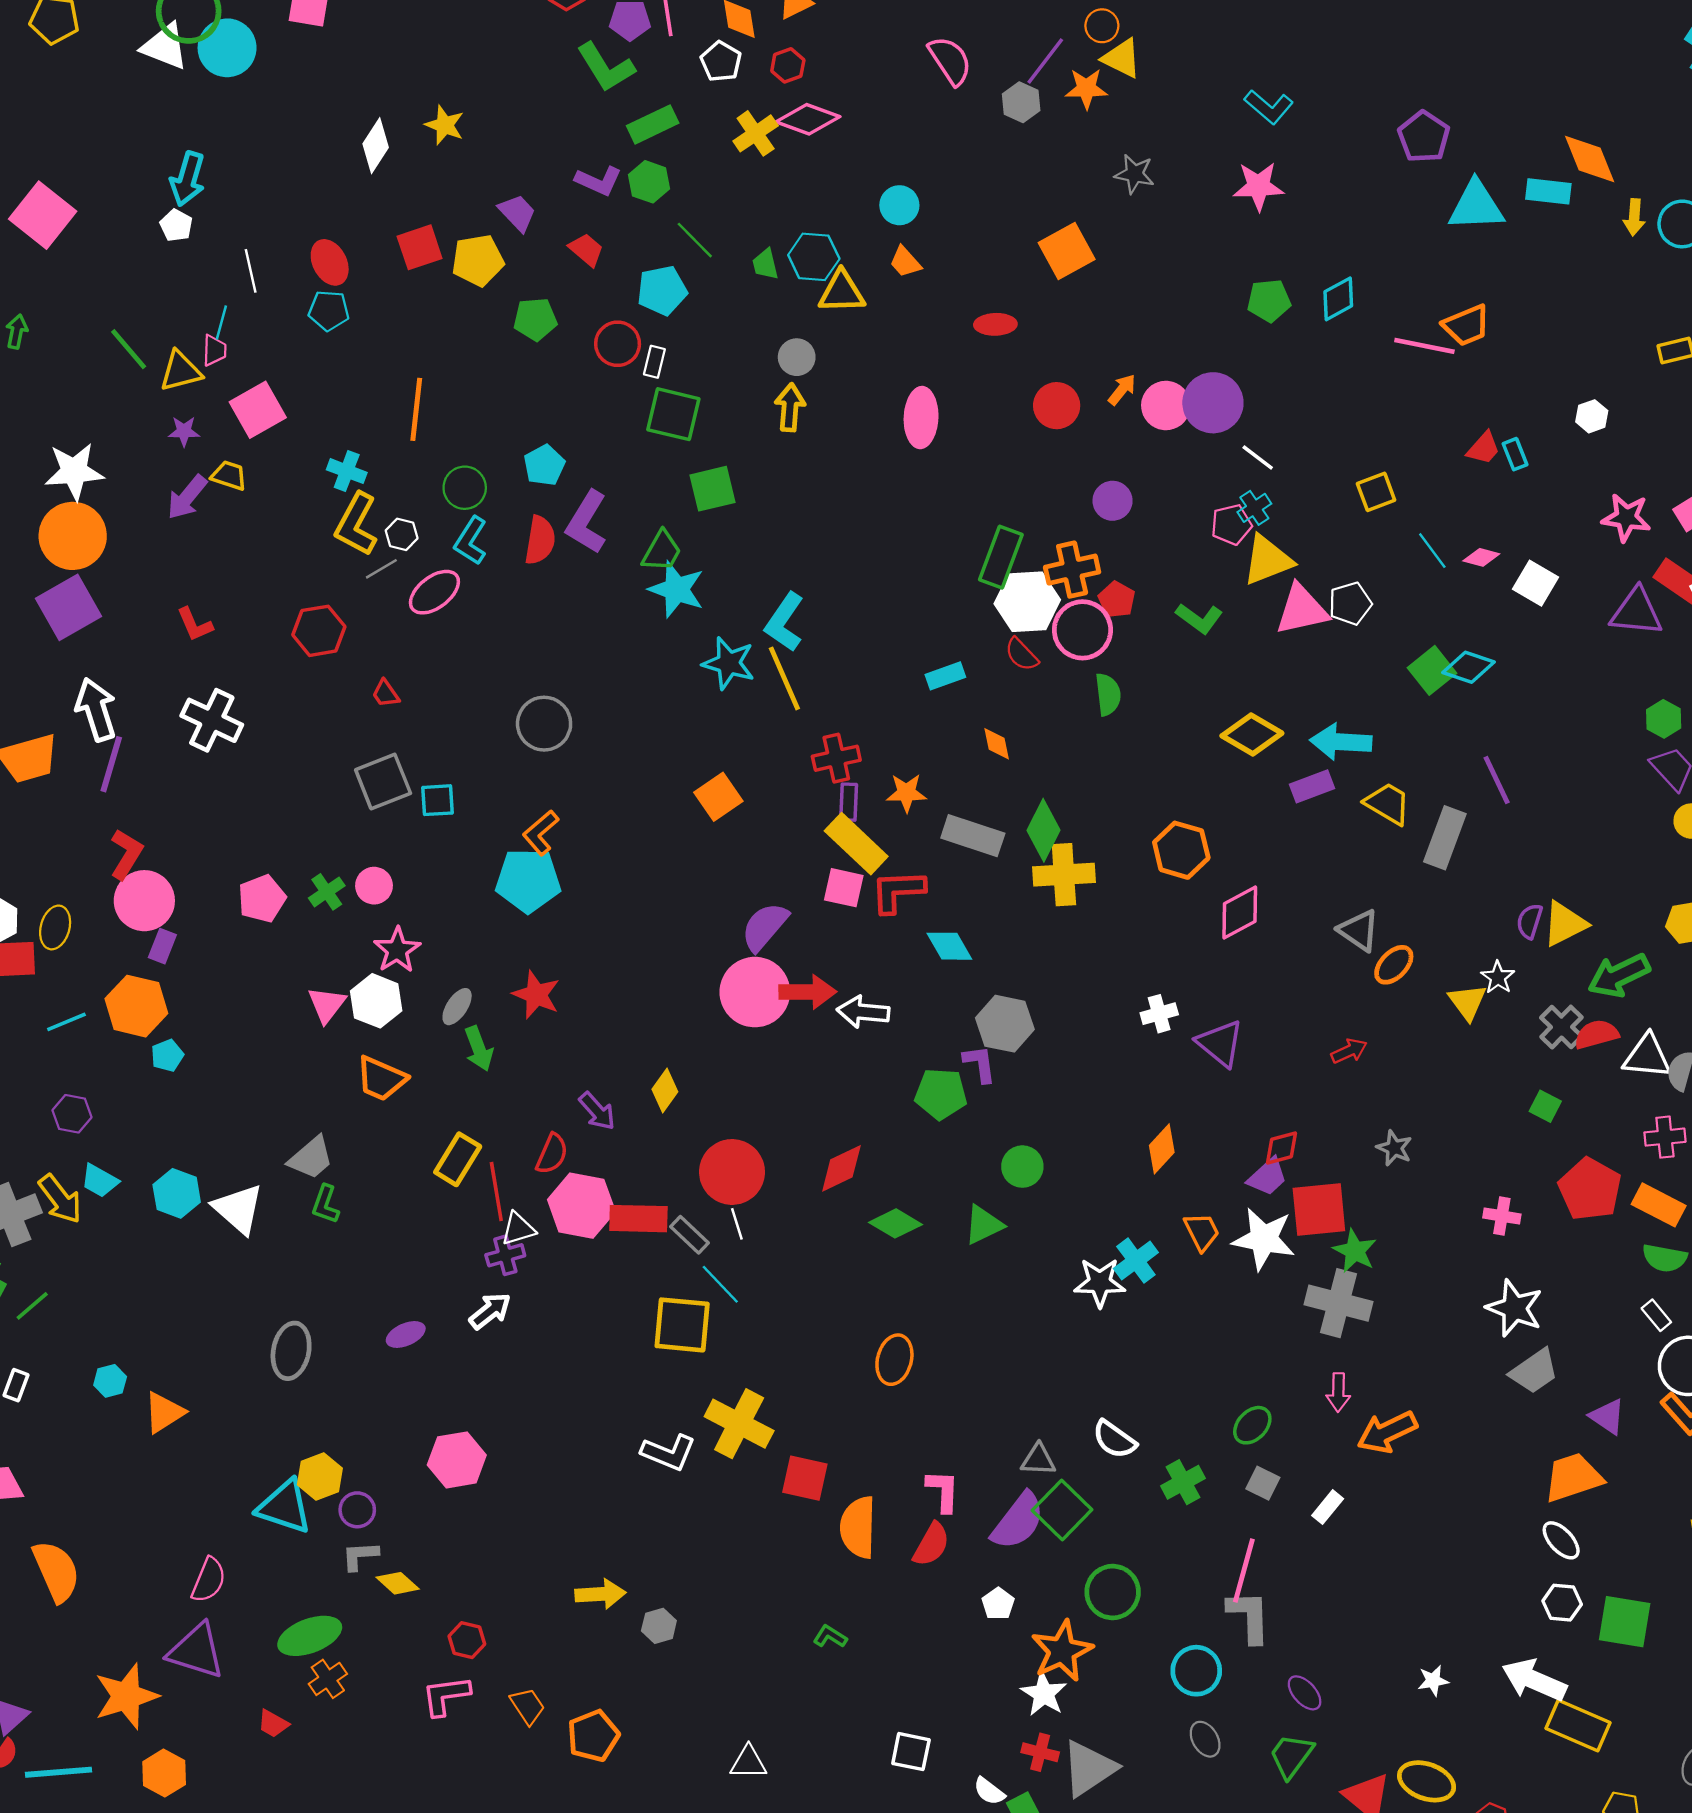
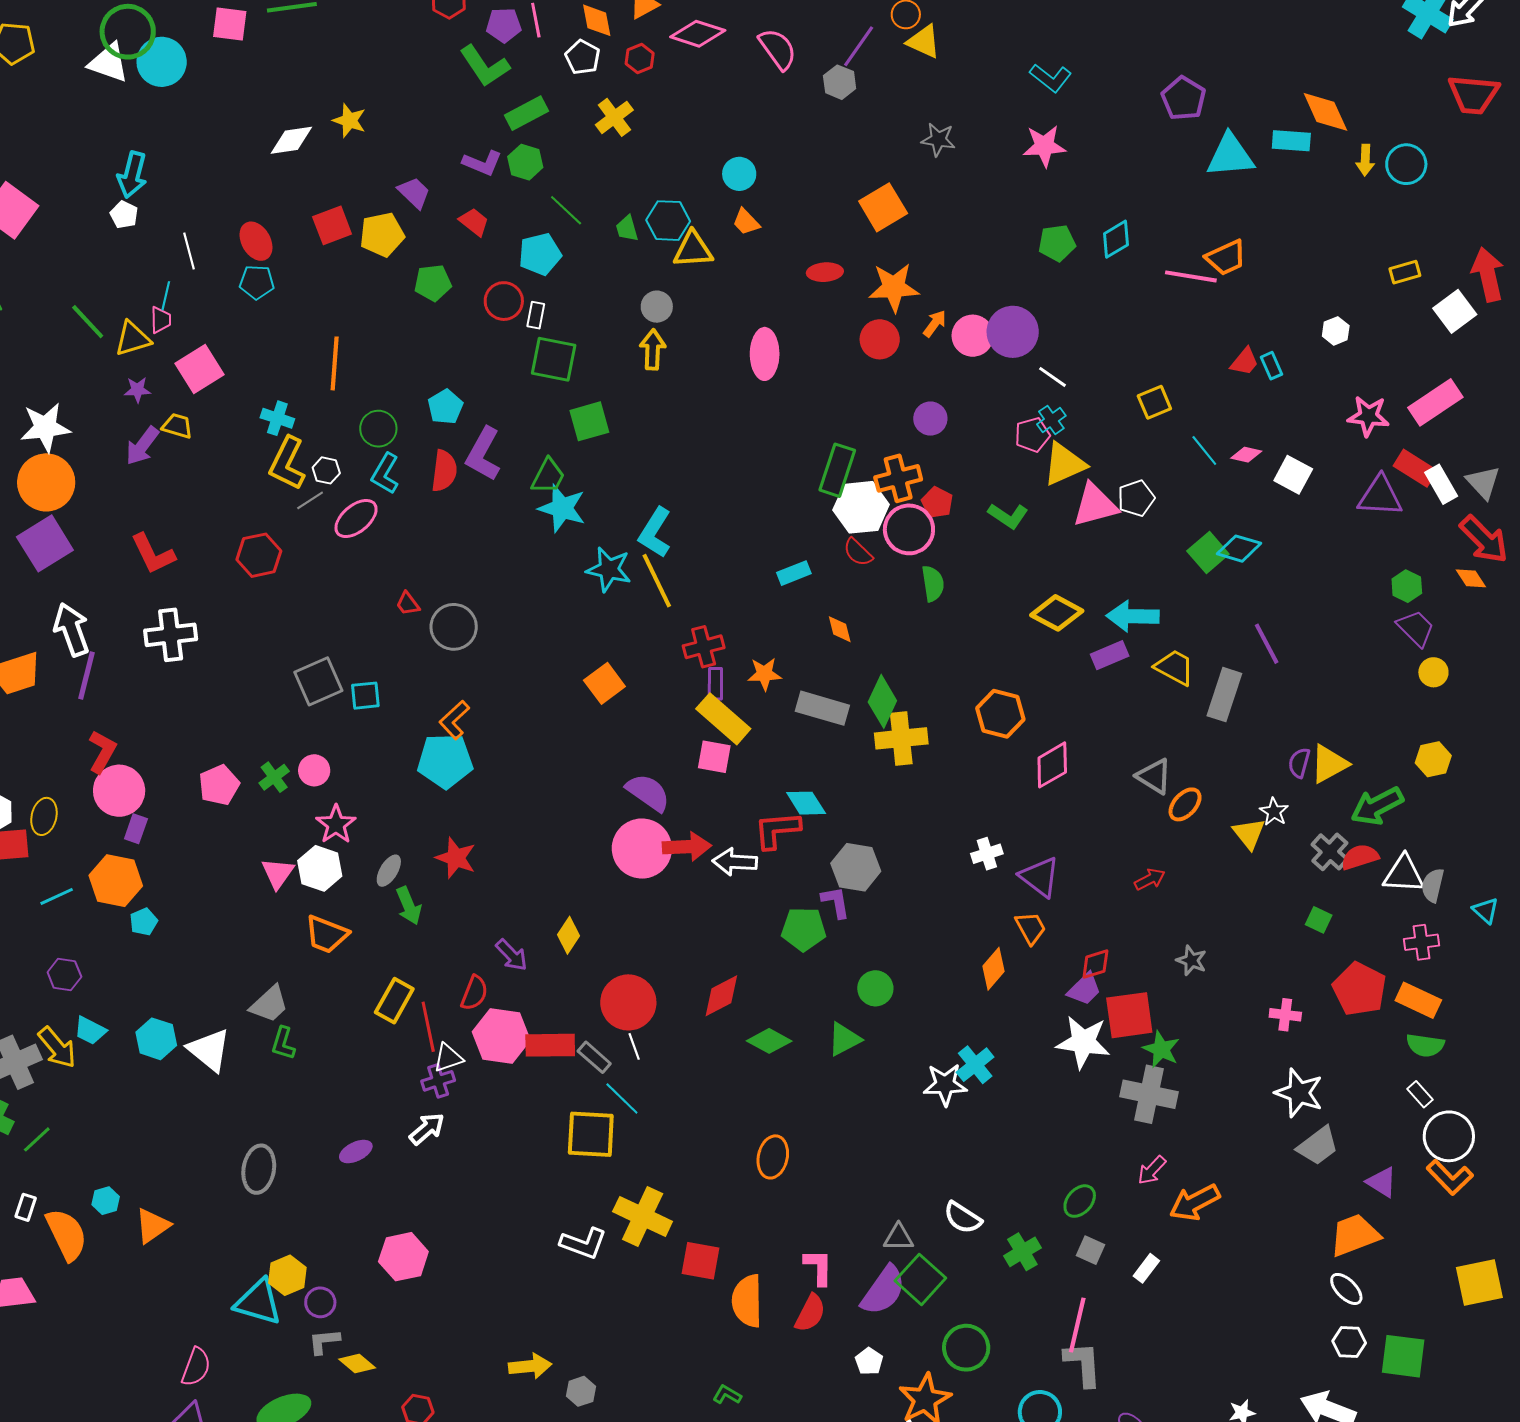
orange star: (1086, 89) -> (894, 287), moved, size x1.4
pink diamond: (808, 119) -> (698, 34), moved
white diamond: (376, 146) -> (291, 140), turned 51
red L-shape: (195, 624) -> (153, 554), size x1.4
red trapezoid: (386, 693) -> (408, 604), moved
white cross: (212, 720) -> (171, 635), turned -30
red L-shape: (898, 891) -> (777, 830), moved
purple semicircle: (765, 927) -> (648, 793), turned 87
orange trapezoid: (1202, 1232) -> (1031, 928), moved
pink arrow: (1338, 1392) -> (1152, 1170), turned 44
orange semicircle: (56, 1571) -> (67, 1235), moved

